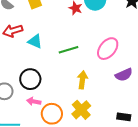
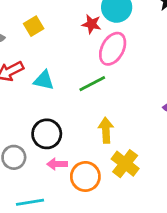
pink ellipse: (108, 49) -> (113, 49), moved
yellow arrow: (82, 80) -> (106, 130), moved

